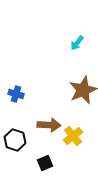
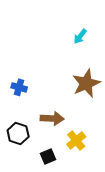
yellow cross: (73, 136) -> (76, 141), moved

